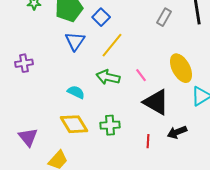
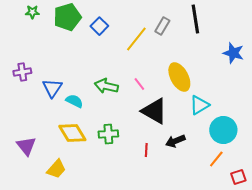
blue triangle: (75, 41) -> (52, 88), moved
yellow line: (112, 45) -> (136, 39), moved

